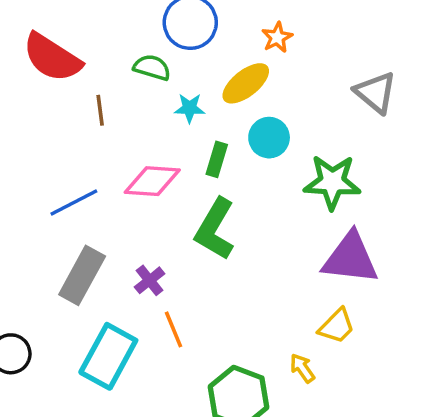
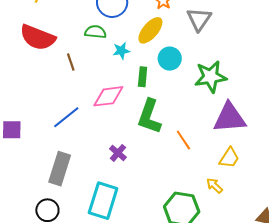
gray triangle: (376, 92) -> (199, 19), moved, turned 36
gray rectangle: (82, 275) -> (60, 169), moved
orange line: (174, 329) -> (183, 140), moved

